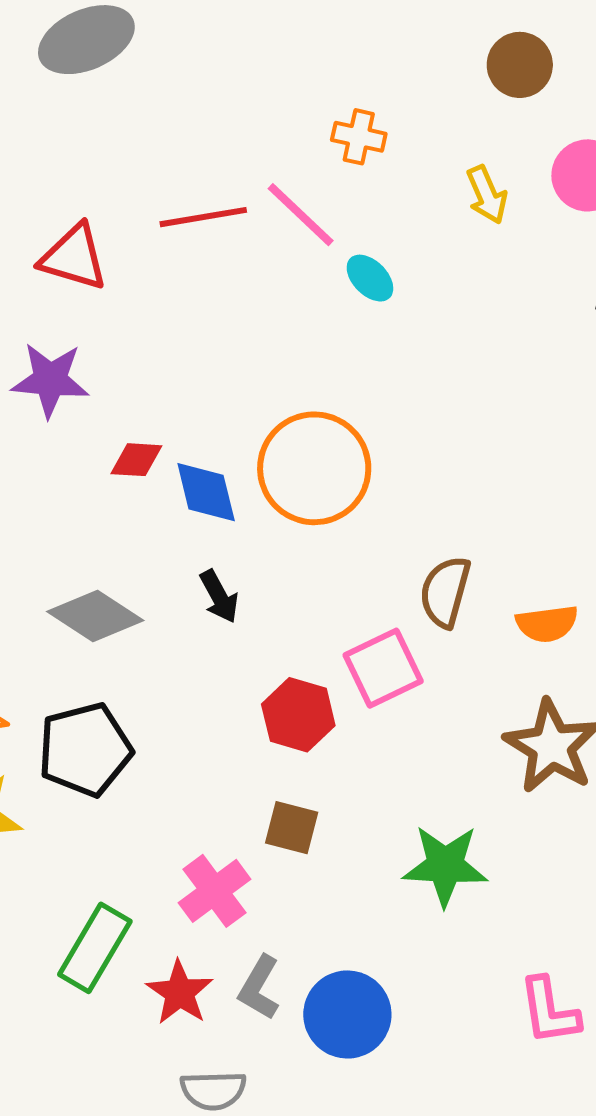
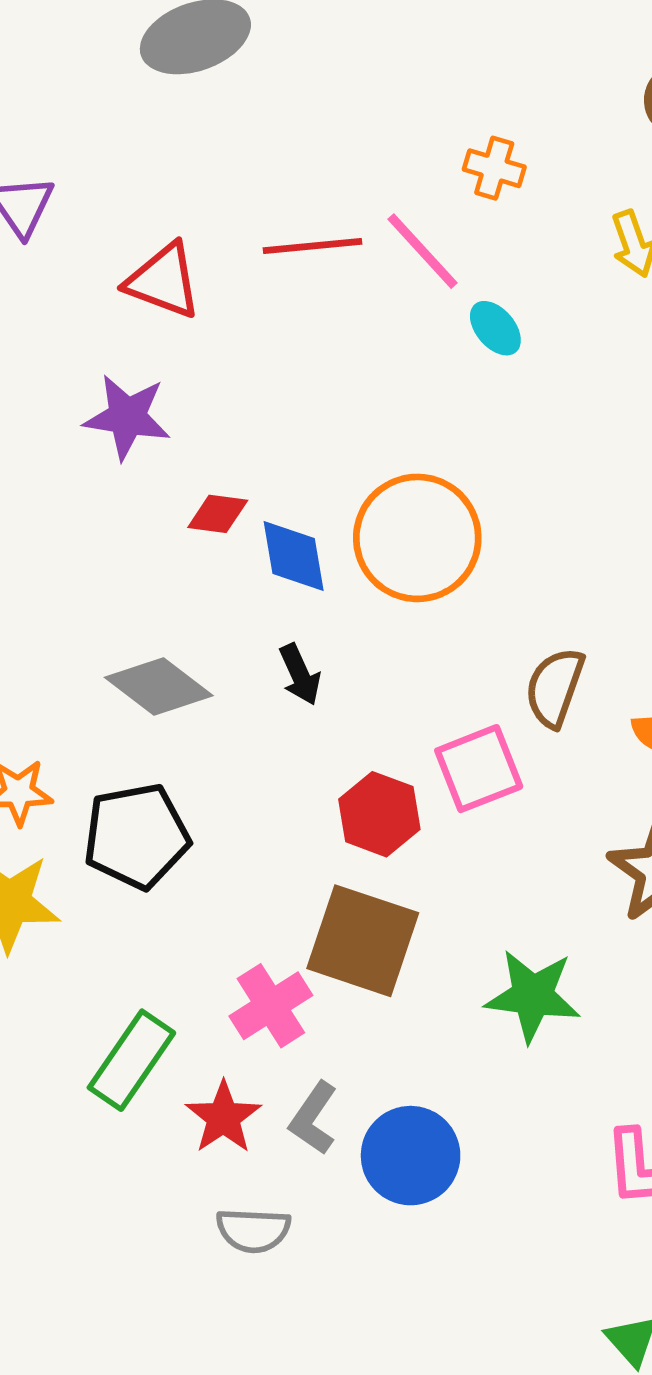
brown square: (292, 828) -> (363, 941), size x1.8

